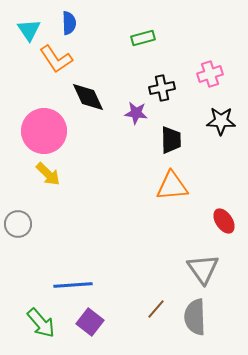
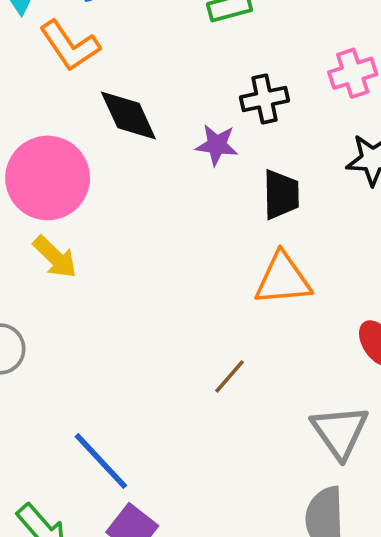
blue line: (73, 285) -> (101, 461), turned 51
brown line: (156, 309) -> (230, 376), moved

